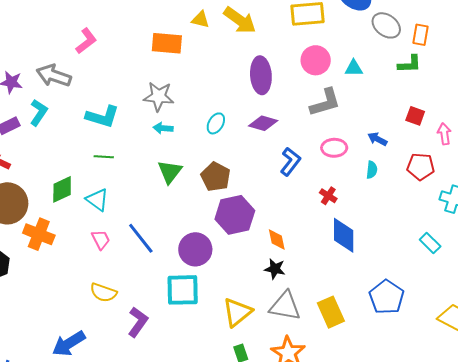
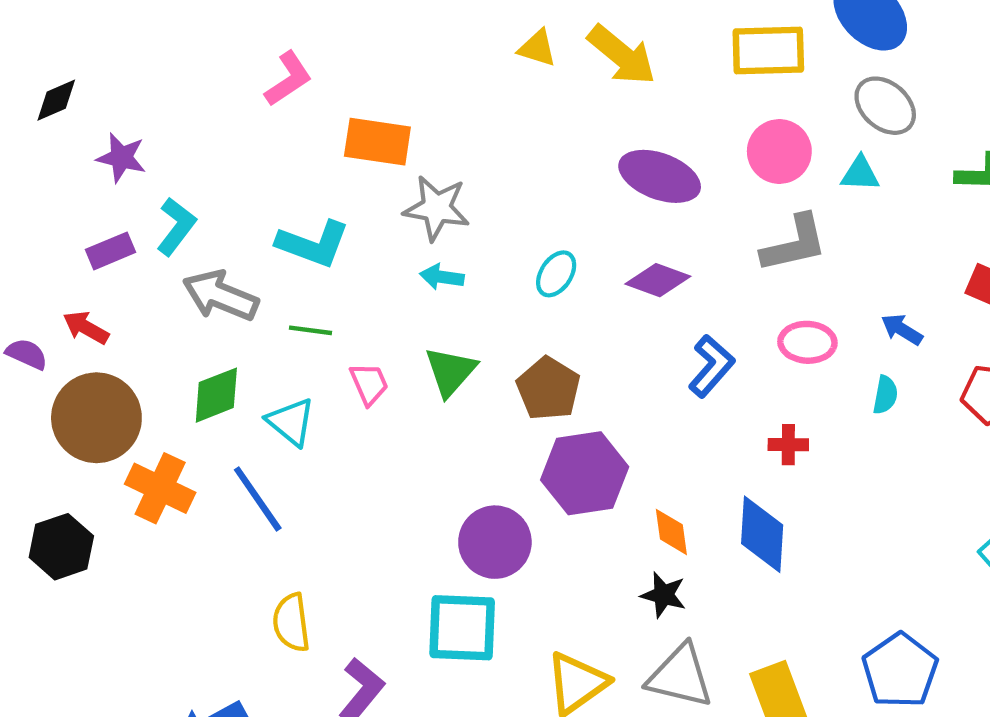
gray ellipse: (386, 25) -> (885, 106), moved
orange rectangle: (167, 43) -> (377, 142), moved
purple ellipse: (261, 75) -> (660, 176), turned -69
gray arrow: (54, 76) -> (220, 296), moved
red cross: (328, 196) -> (788, 445), turned -36
blue diamond: (344, 235) -> (762, 534), moved
blue line: (141, 238) -> (258, 499), moved
pink trapezoid: (101, 240) -> (369, 384), moved
yellow semicircle: (103, 293) -> (291, 623), turned 60

